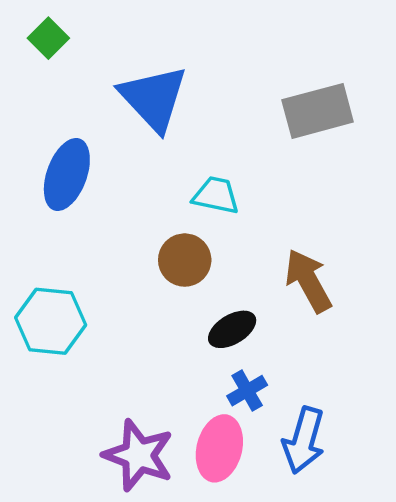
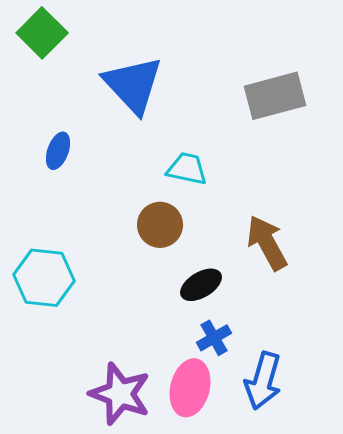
green square: (48, 38) -> (42, 33), size x1.4
blue ellipse: (67, 174) -> (58, 151), size x0.6

